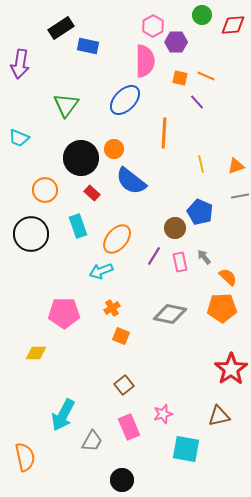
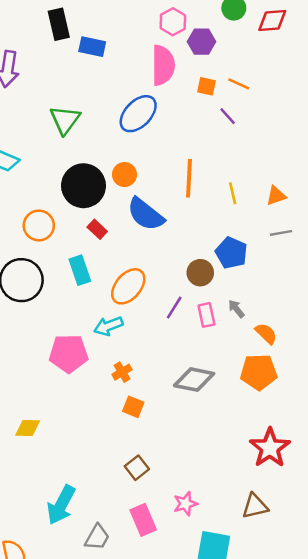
black rectangle: (61, 28) -> (59, 24), turned -70
orange line: (164, 133) -> (189, 178), moved
pink pentagon: (64, 313) -> (69, 353), moved

